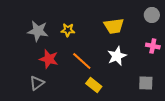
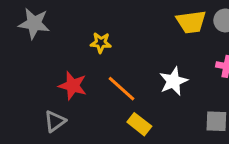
yellow trapezoid: (114, 26) -> (191, 22), moved
gray star: (38, 31) -> (34, 23), moved

